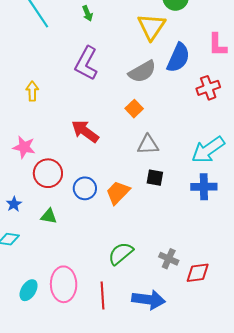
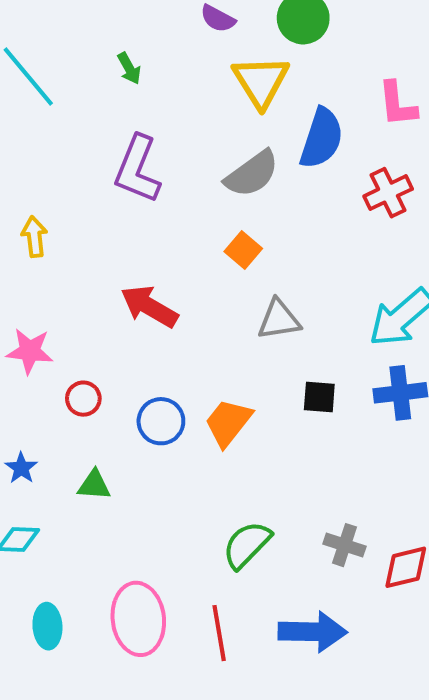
red circle: (48, 173) -> (83, 399), size x0.6
black square: (155, 178) -> (319, 397), moved
cyan ellipse: (29, 290) -> (47, 626), moved, turned -30

